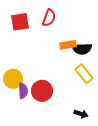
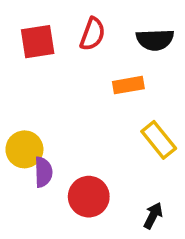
black semicircle: (82, 49) -> (155, 40), moved
red circle: (42, 91) -> (89, 197), moved
black arrow: (81, 114) -> (153, 216), turned -80

